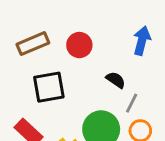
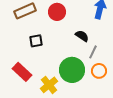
black square: (49, 87) -> (36, 41), size x0.6

